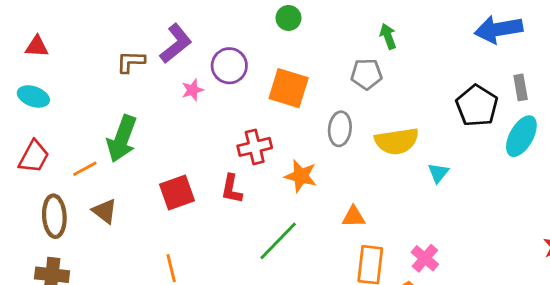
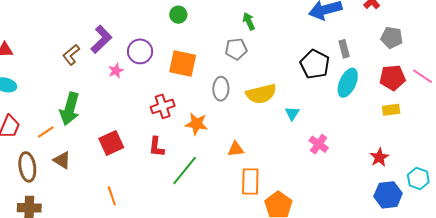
brown L-shape: (131, 62) -> (71, 55), turned -35
red L-shape: (232, 189) -> (157, 147), moved
pink cross: (425, 258) -> (319, 144), moved

